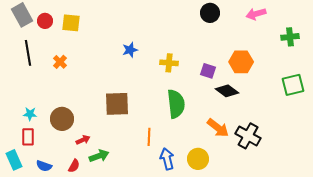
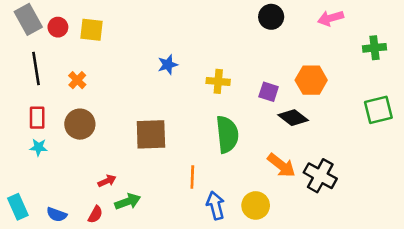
brown circle: (62, 119) -> (80, 124), moved
red rectangle: (28, 137) -> (37, 118), moved

